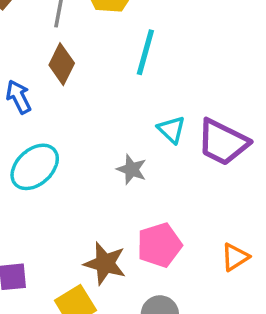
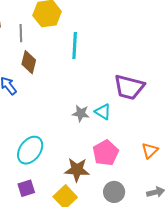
cyan triangle: (171, 130) -> (103, 112), moved
cyan ellipse: (35, 167) -> (30, 150), moved

